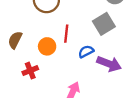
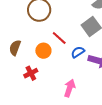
red line: (66, 34) -> (59, 38), turned -49

